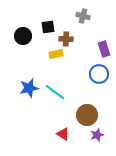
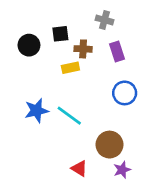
purple rectangle: (104, 49) -> (117, 51), moved

